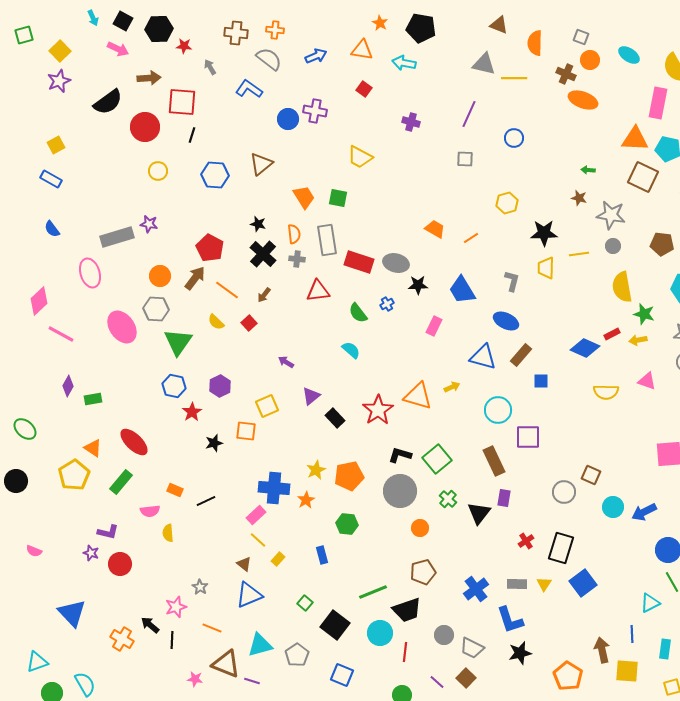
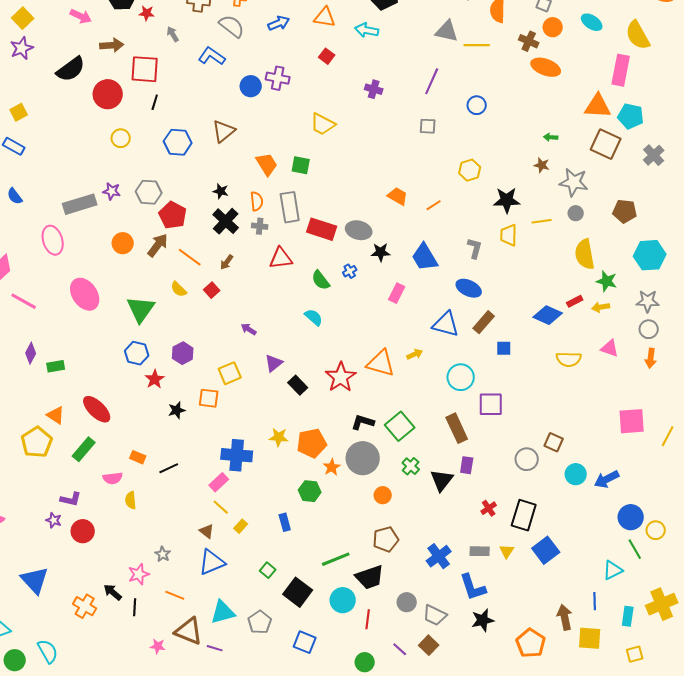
gray hexagon: (156, 309) -> (149, 192), moved
yellow star: (316, 470) -> (279, 437), turned 30
orange star: (306, 500) -> (332, 467), moved

